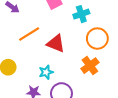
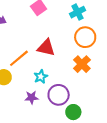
cyan cross: (81, 14) -> (78, 12), moved
orange line: (29, 34) -> (19, 58), moved

